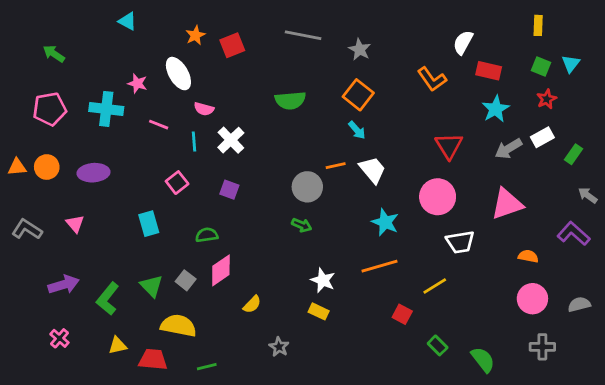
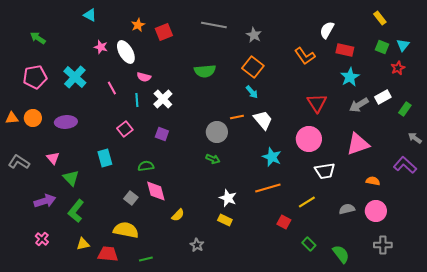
yellow rectangle: (538, 25) -> (380, 18), turned -40
pink star: (137, 83) -> (101, 47), moved
red star: (547, 99) -> (398, 68), moved
cyan cross: (106, 109) -> (75, 77), turned 35
pink line: (159, 125) -> (112, 88), turned 40
pink diamond: (221, 270) -> (156, 191), turned -70
green triangle: (152, 286) -> (71, 178), moved
gray semicircle: (579, 304) -> (347, 209), moved

